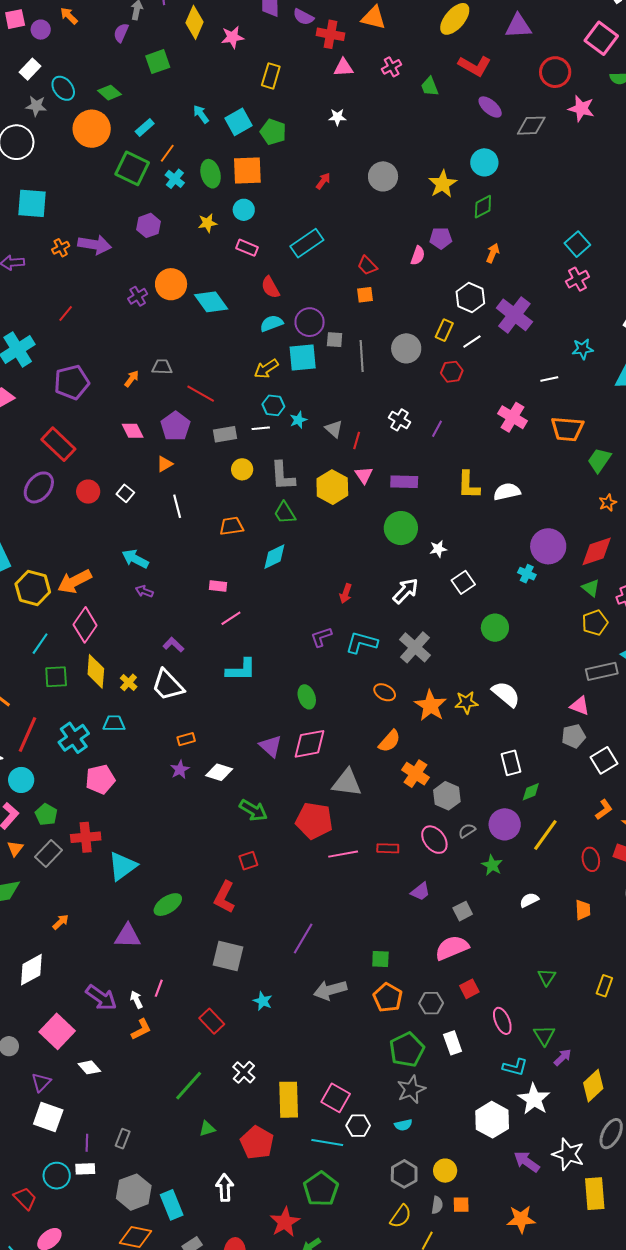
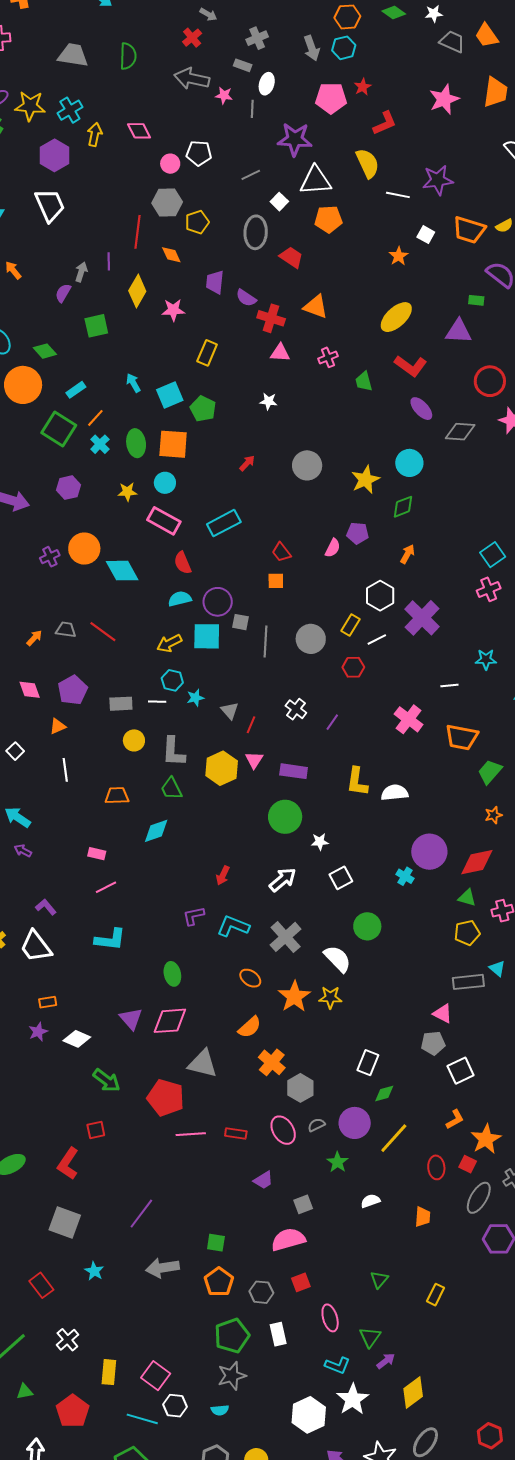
pink rectangle: (247, 248) -> (164, 521), size x1.5
red line: (201, 394) -> (103, 632), moved
green triangle: (591, 588) -> (467, 898), turned -30
white semicircle: (506, 694) -> (337, 959), moved
white rectangle: (511, 763) -> (368, 1063), turned 30
yellow rectangle: (289, 1100) -> (109, 1372), size x0.7

